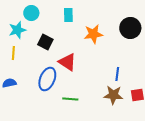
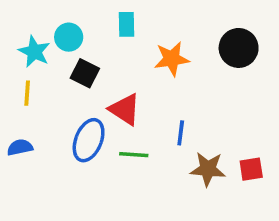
cyan circle: (31, 13) -> (69, 37), moved
cyan star: (17, 30) -> (34, 52), turned -30
blue line: (117, 74) -> (181, 133), moved
green line: (70, 99) -> (134, 155), moved

